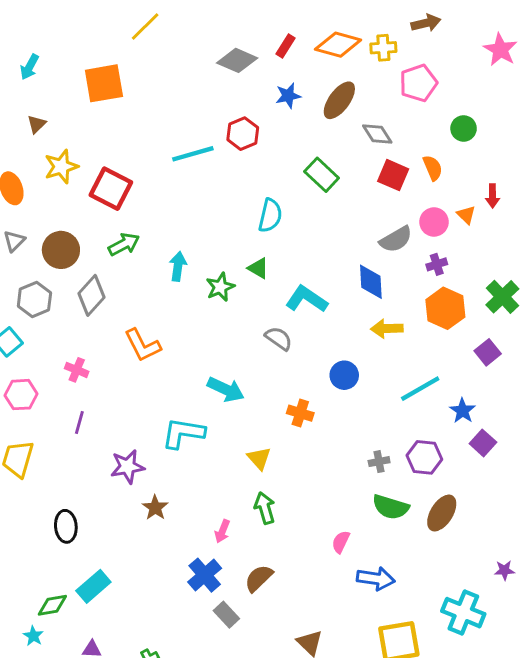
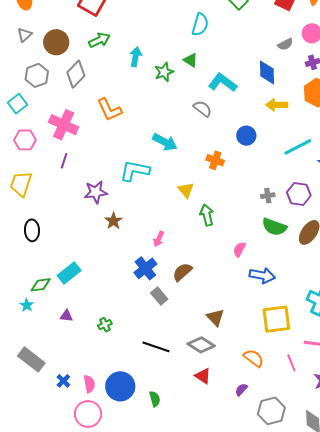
gray semicircle: (396, 239) -> (285, 44), size x0.7
pink cross: (77, 370) -> (64, 125), size x1.8
green arrow: (265, 508) -> (207, 215), moved
black ellipse: (66, 526) -> (32, 230), moved

